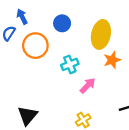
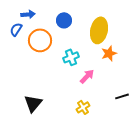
blue arrow: (22, 17) -> (28, 14), turned 112

